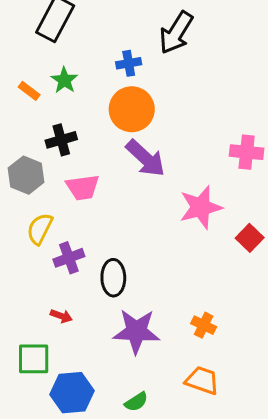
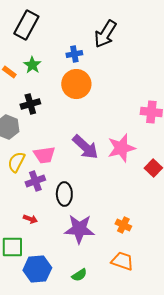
purple arrow: (145, 158) -> (85, 147), moved
pink trapezoid: (83, 187) -> (44, 155), moved

